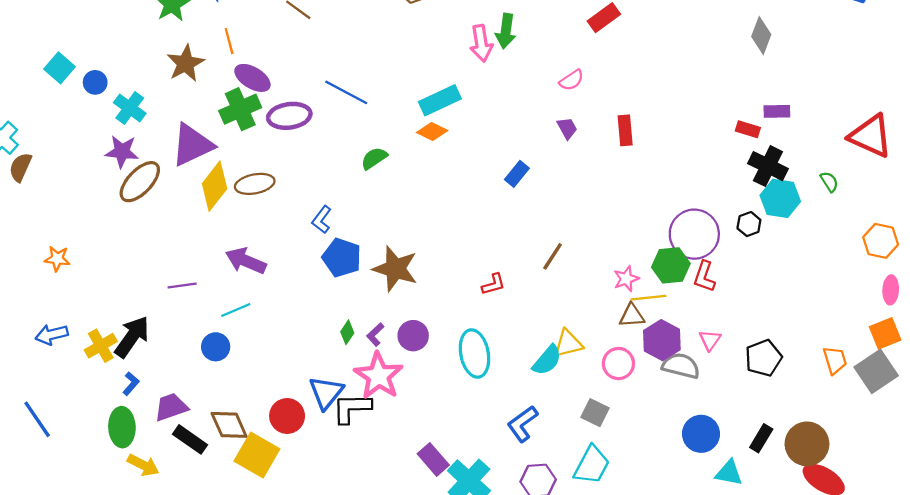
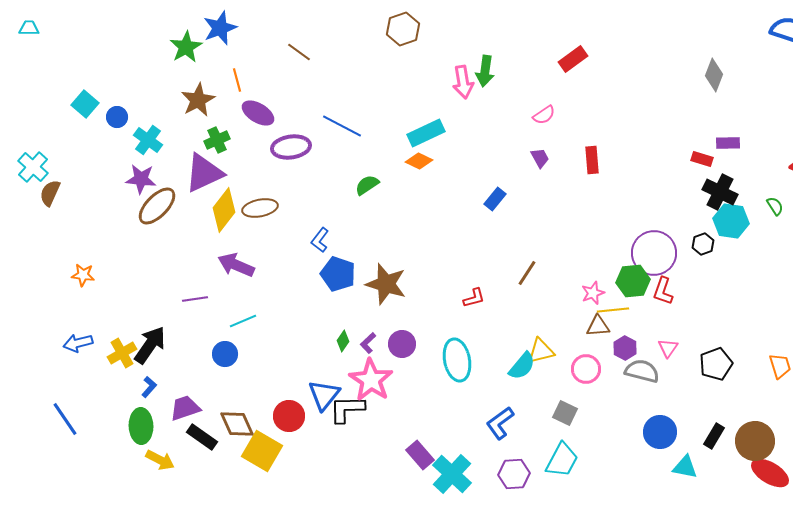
green cross: (240, 109) -> (217, 140), moved, size x0.7
purple arrow: (246, 261) -> (236, 265), moved
purple hexagon: (662, 340) -> (625, 348), size x0.7

